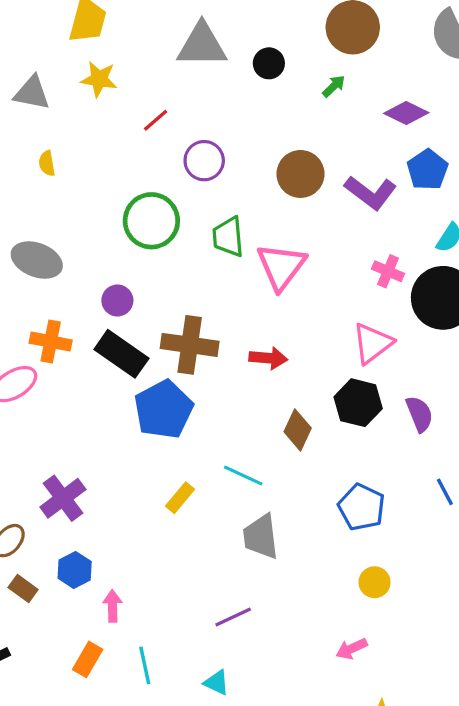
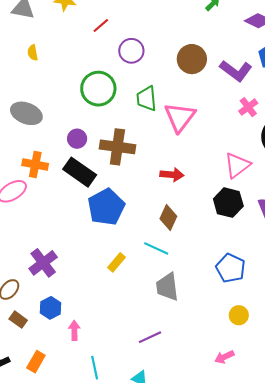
pink cross: (388, 271) -> (248, 107), moved, turned 30
brown cross: (190, 345) -> (117, 147), moved
brown diamond: (298, 430) -> (168, 217), moved
orange rectangle: (88, 659) -> (36, 362), moved

